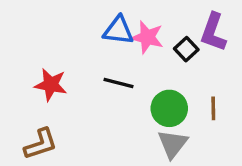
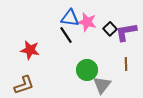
purple L-shape: (213, 32) -> (126, 32), moved, turned 60
black line: (118, 83) -> (66, 35), moved, turned 42
green circle: (169, 108) -> (87, 70), moved

